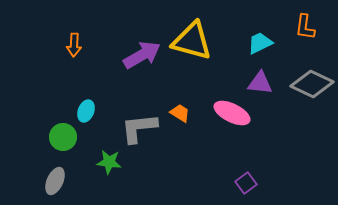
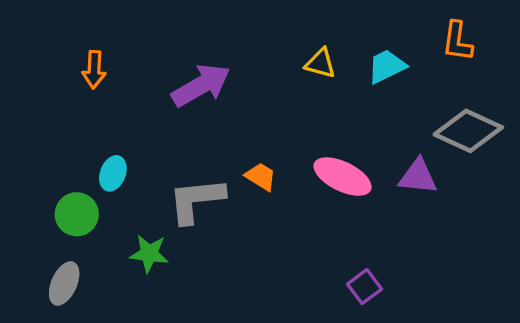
yellow triangle: (192, 41) -> (321, 63), moved, size x0.5
purple triangle: (260, 83) -> (418, 177), moved

